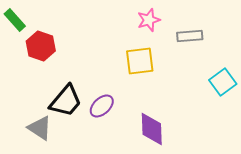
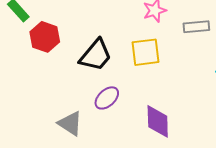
black trapezoid: (66, 101) -> (96, 55), moved
gray triangle: (40, 128) -> (70, 123), moved

